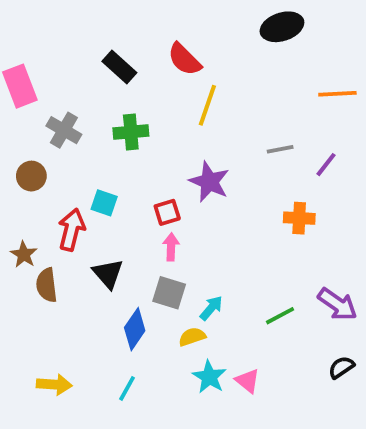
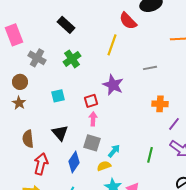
red semicircle: (184, 59) -> (128, 21), moved
green cross: (131, 132) -> (72, 59), turned -30
purple line: (326, 165) -> (174, 124), moved
cyan square: (104, 203) -> (58, 96), turned -32
red arrow: (72, 230) -> (41, 164), moved
brown star: (24, 254) -> (19, 103), moved
green line: (280, 316) -> (150, 155), turned -49

